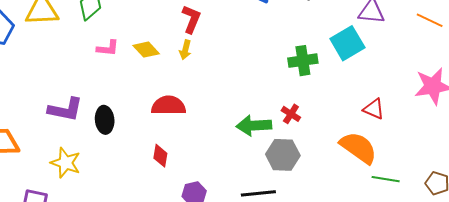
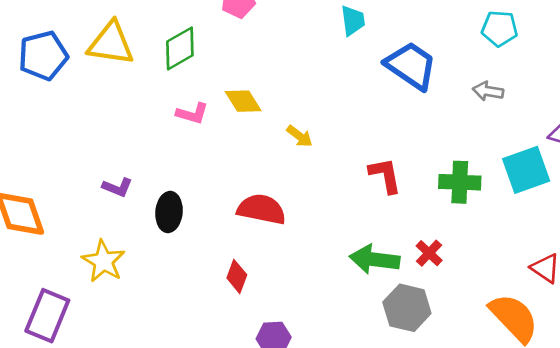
red L-shape: (191, 19) -> (385, 175), moved, turned -44
yellow diamond: (146, 50) -> (243, 101), moved
yellow arrow: (185, 50) -> (299, 136), turned -78
purple L-shape: (65, 110) -> (117, 187), size x0.6

